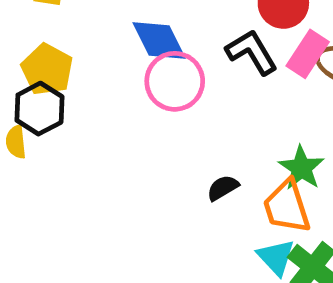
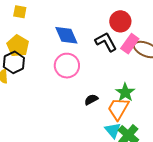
pink circle: (175, 81) -> (67, 66), moved
orange trapezoid: (287, 207) -> (118, 109), turned 45

